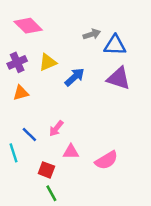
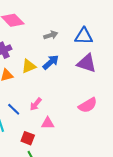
gray arrow: (92, 34) -> (51, 35), moved
yellow triangle: (48, 62) -> (29, 66), moved
pink semicircle: (106, 160) -> (88, 105), moved

